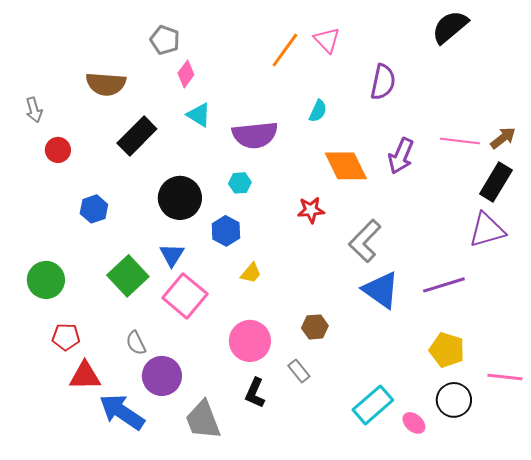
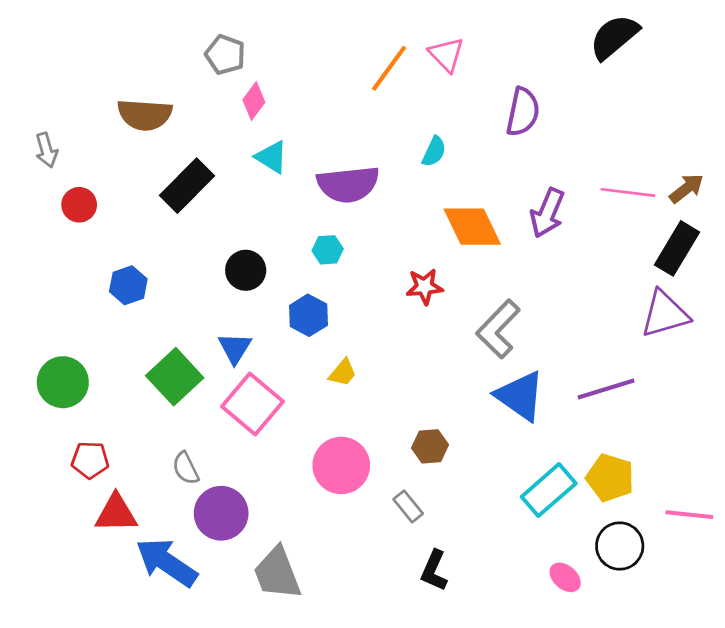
black circle: (180, 198) -> (246, 270), size x0.7
black L-shape: (255, 393) -> (434, 571), moved
cyan rectangle: (373, 405) -> (549, 490), moved

